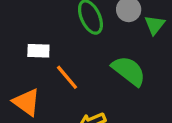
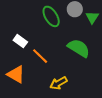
white rectangle: (38, 51) -> (20, 41), turned 40

